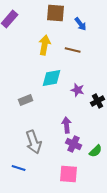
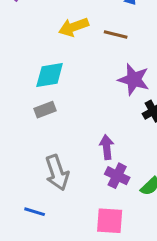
yellow arrow: (45, 45) -> (74, 27), turned -120
cyan diamond: (52, 78) -> (50, 75), moved
purple star: (78, 90) -> (134, 80), moved, size x1.5

